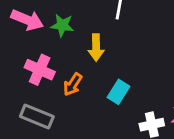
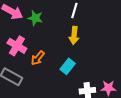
yellow arrow: (96, 48) -> (74, 35), moved

